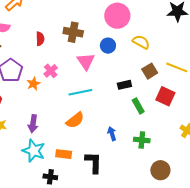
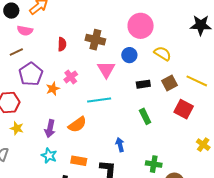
black rectangle: (124, 85) -> (143, 84), moved
green rectangle: (138, 106) -> (145, 116), moved
orange semicircle: (75, 120) -> (77, 125), moved
blue arrow: (112, 134) -> (120, 145), moved
green cross: (142, 140) -> (154, 164), moved
cyan star: (34, 151) -> (49, 156), size x0.7

